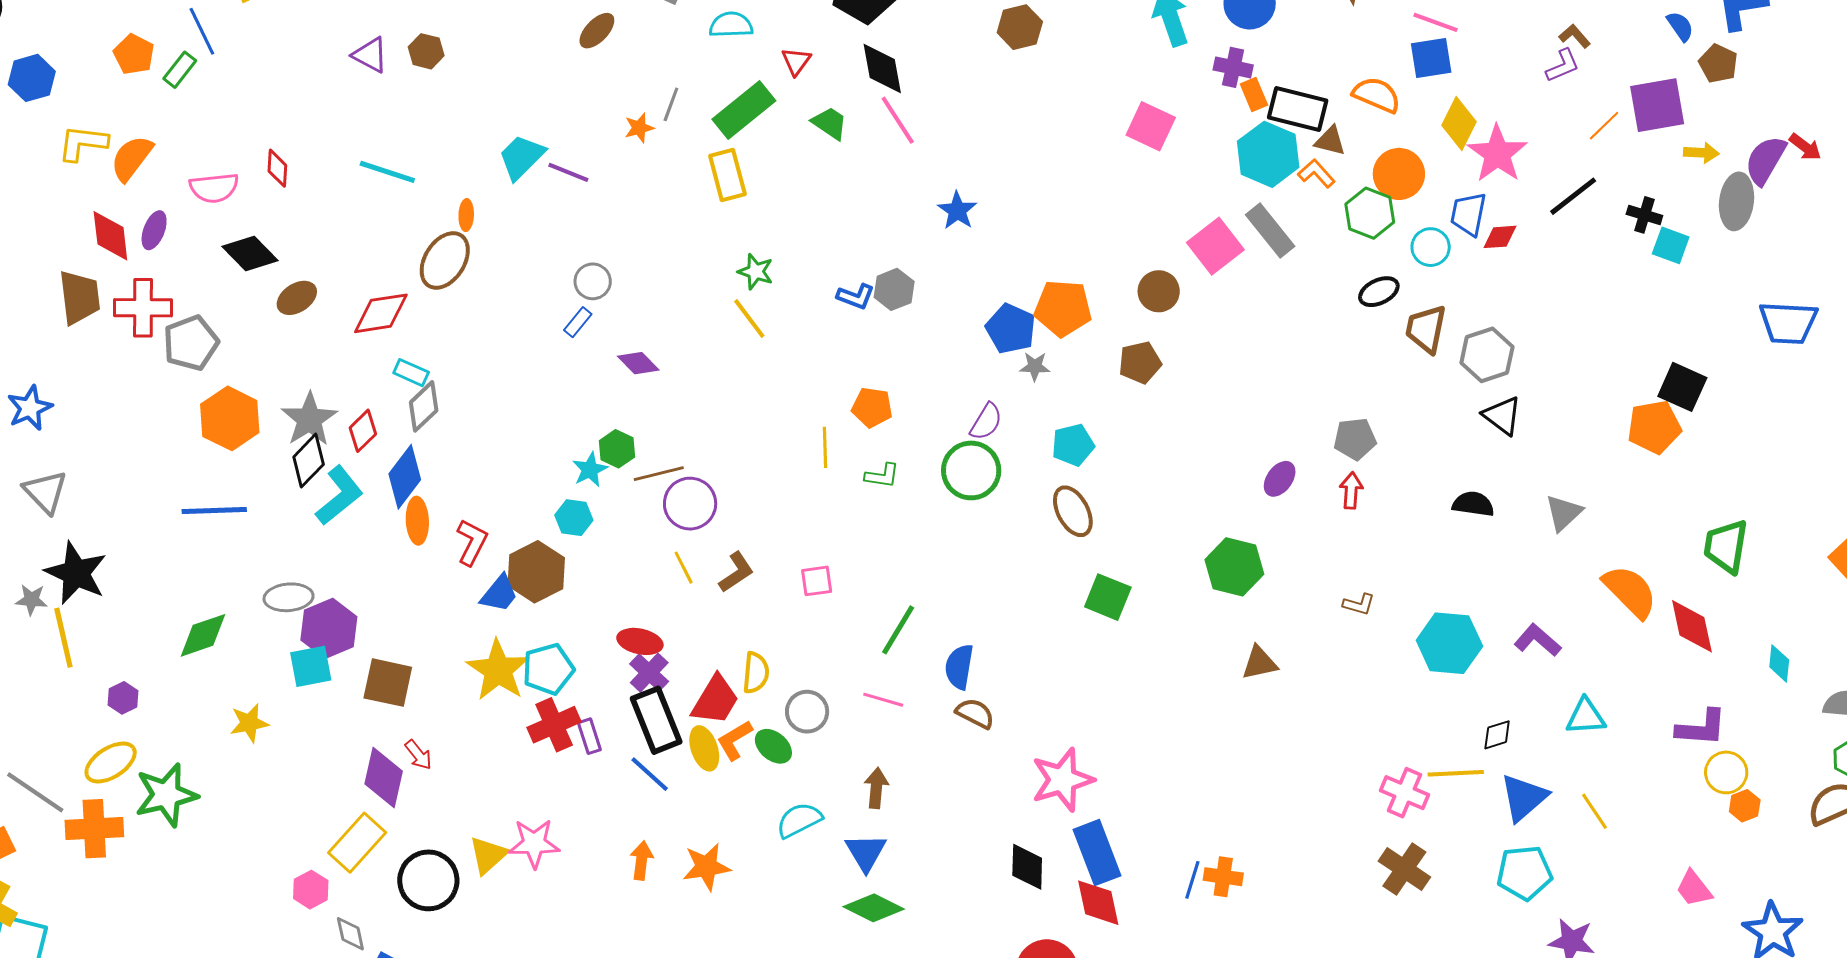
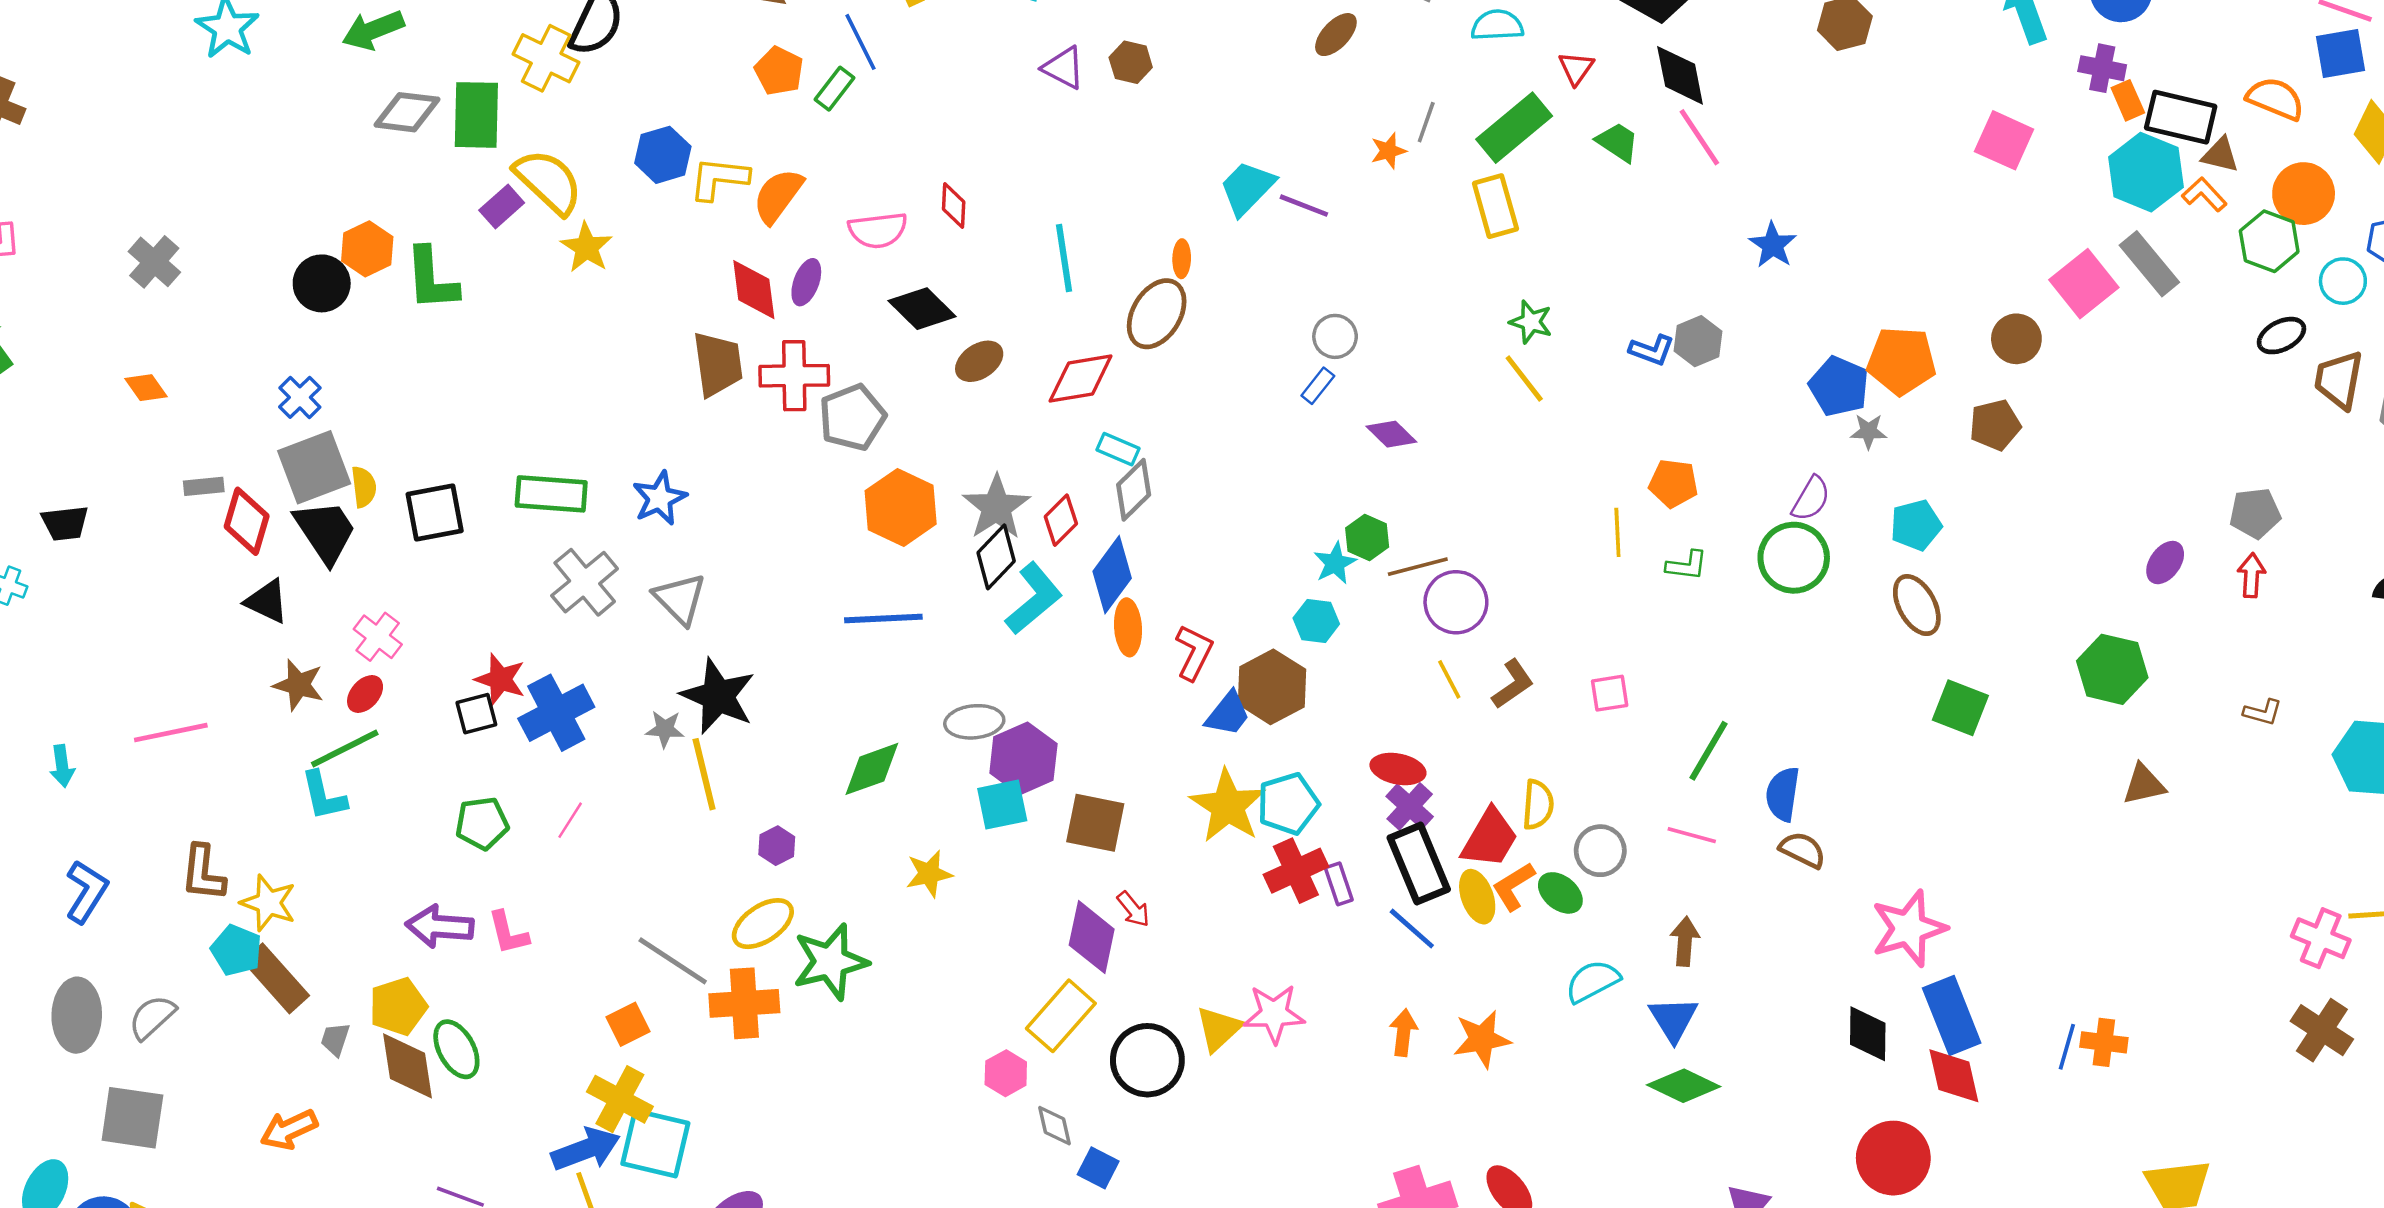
blue hexagon: (32, 78) -> (663, 155), moved
cyan line: (387, 172) -> (1064, 258), moved, turned 64

